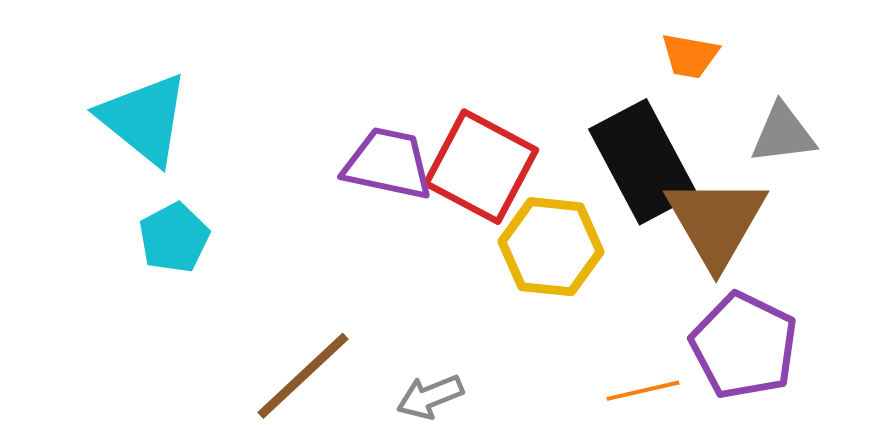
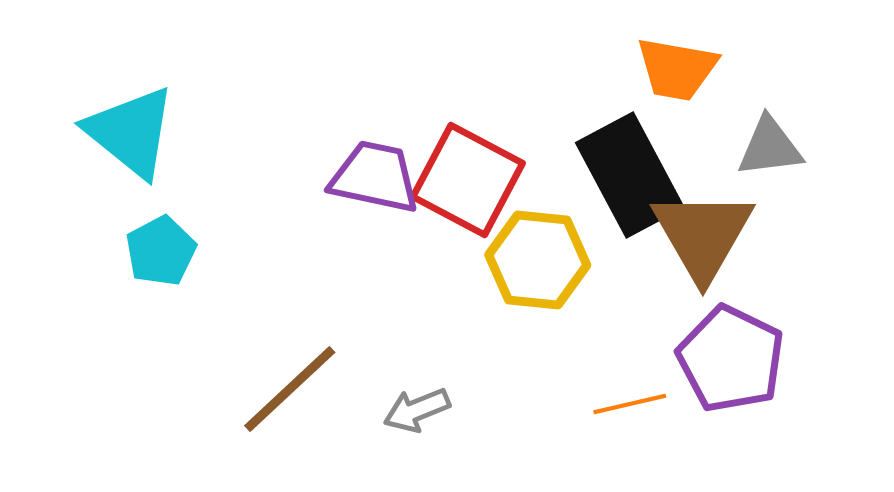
orange trapezoid: (690, 56) -> (677, 69), size x1.4

